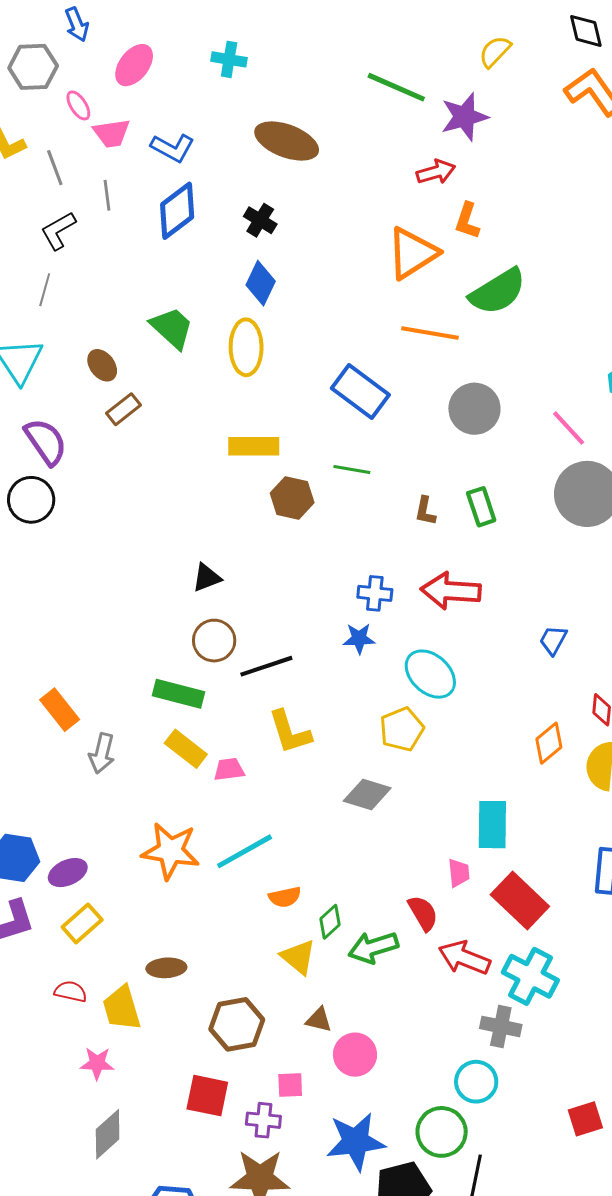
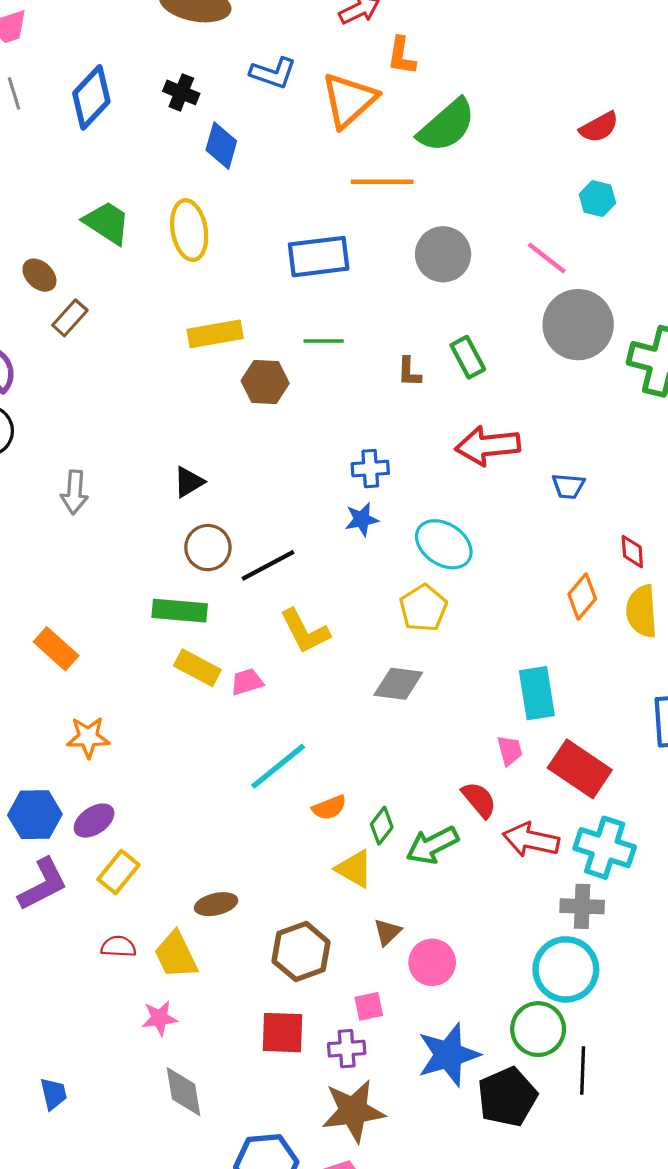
blue L-shape: (173, 148) -> (273, 73), moved
blue diamond: (261, 283) -> (221, 146), moved
blue rectangle: (360, 391) -> (319, 257), turned -34
red arrow: (451, 591) -> (488, 446), moved
blue trapezoid: (553, 640) -> (568, 486), turned -104
gray arrow: (102, 753) -> (74, 492), moved
orange star: (171, 851) -> (88, 737), moved, size x0.7
brown triangle: (319, 1020) -> (387, 932), turned -48
cyan circle: (476, 1082) -> (566, 969), size x1.4
gray diamond: (108, 1134) -> (183, 1092), turned -48

